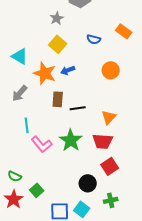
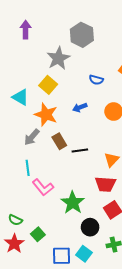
gray star: (57, 18) -> (58, 58), size x1.6
yellow square: (58, 44) -> (48, 85), moved
blue arrow: (68, 70) -> (80, 107), moved
gray arrow: (20, 93) -> (32, 137), moved
brown rectangle: (58, 99) -> (59, 141), turned -35
green star: (71, 140) -> (73, 203), moved

